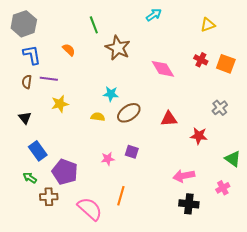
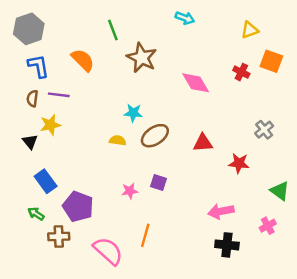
cyan arrow: (154, 15) -> (185, 18), turned 56
orange semicircle: (69, 50) -> (83, 60), size x1.5
orange square: (226, 64) -> (271, 61), moved
yellow star: (60, 104) -> (50, 125), moved

